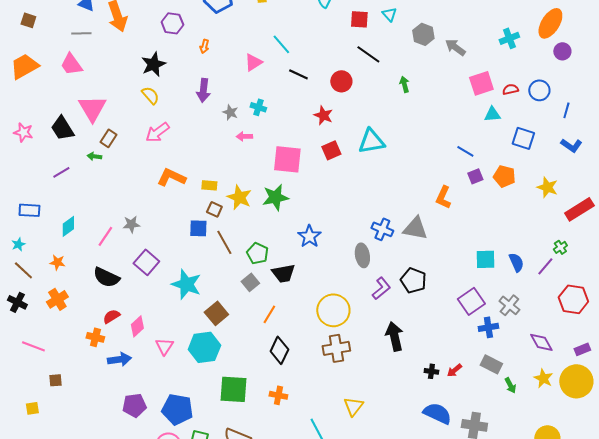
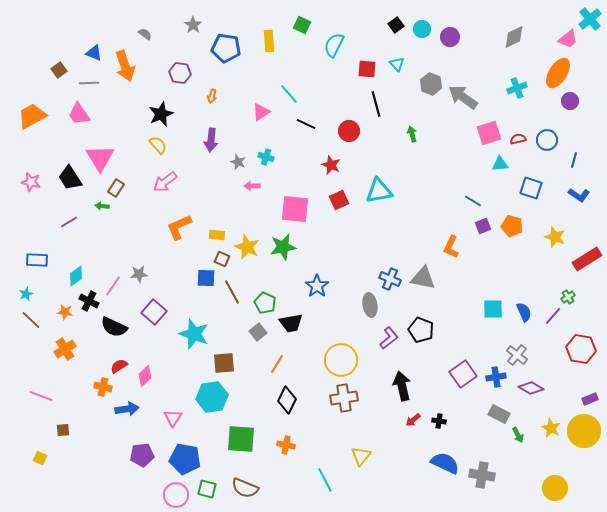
brown square: (28, 20) -> (59, 70), moved, turned 35
gray arrow: (455, 47) -> (463, 97), size x1.4
black line: (368, 54) -> (376, 104), turned 40
orange L-shape: (171, 177) -> (179, 227), turned -48
purple square: (471, 301) -> (463, 374), moved
black cross: (17, 302) -> (89, 301), moved
brown square: (216, 313) -> (224, 363), turned 35
purple diamond: (541, 342) -> (531, 388), moved, turned -30
pink triangle: (164, 346) -> (173, 418), moved
red arrow: (454, 370) -> (413, 420), moved
yellow square: (32, 408) -> (40, 458), turned 32

